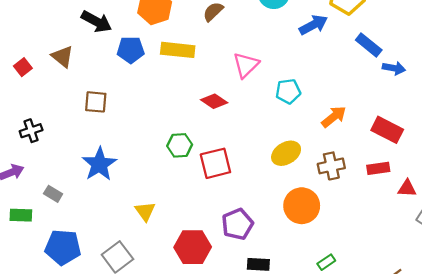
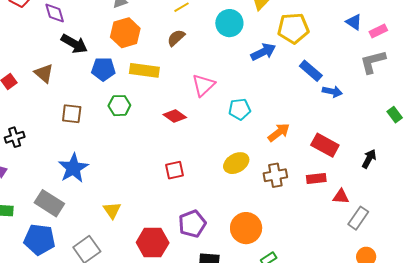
green hexagon: (180, 145) -> (119, 106), moved
red square: (215, 163) -> (174, 170), size x0.7
gray rectangle: (53, 194) -> (49, 203), moved, size x1.8
orange circle: (302, 206) -> (246, 228), moved

